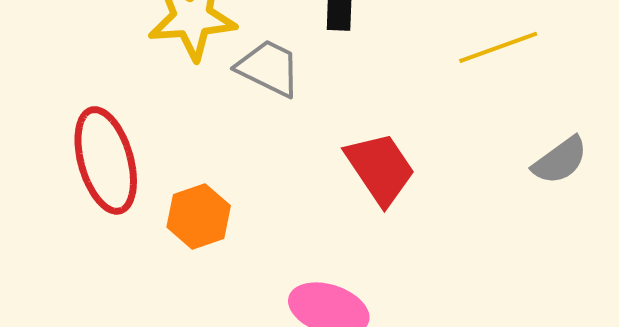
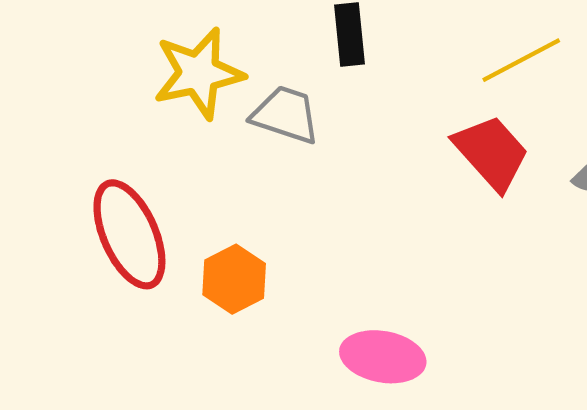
red trapezoid: (380, 168) -> (491, 153), moved

